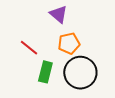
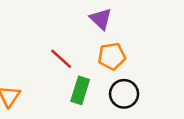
black circle: (80, 73) -> (124, 94), size x0.7

